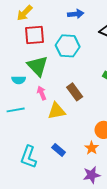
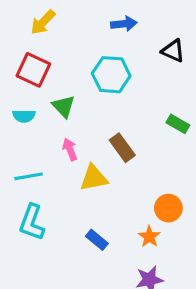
red square: (35, 35) -> (33, 70), moved, turned 30
green triangle: (38, 66) -> (64, 106), size x0.7
cyan semicircle: (19, 80) -> (24, 116), moved
cyan L-shape: (29, 157) -> (32, 222), moved

